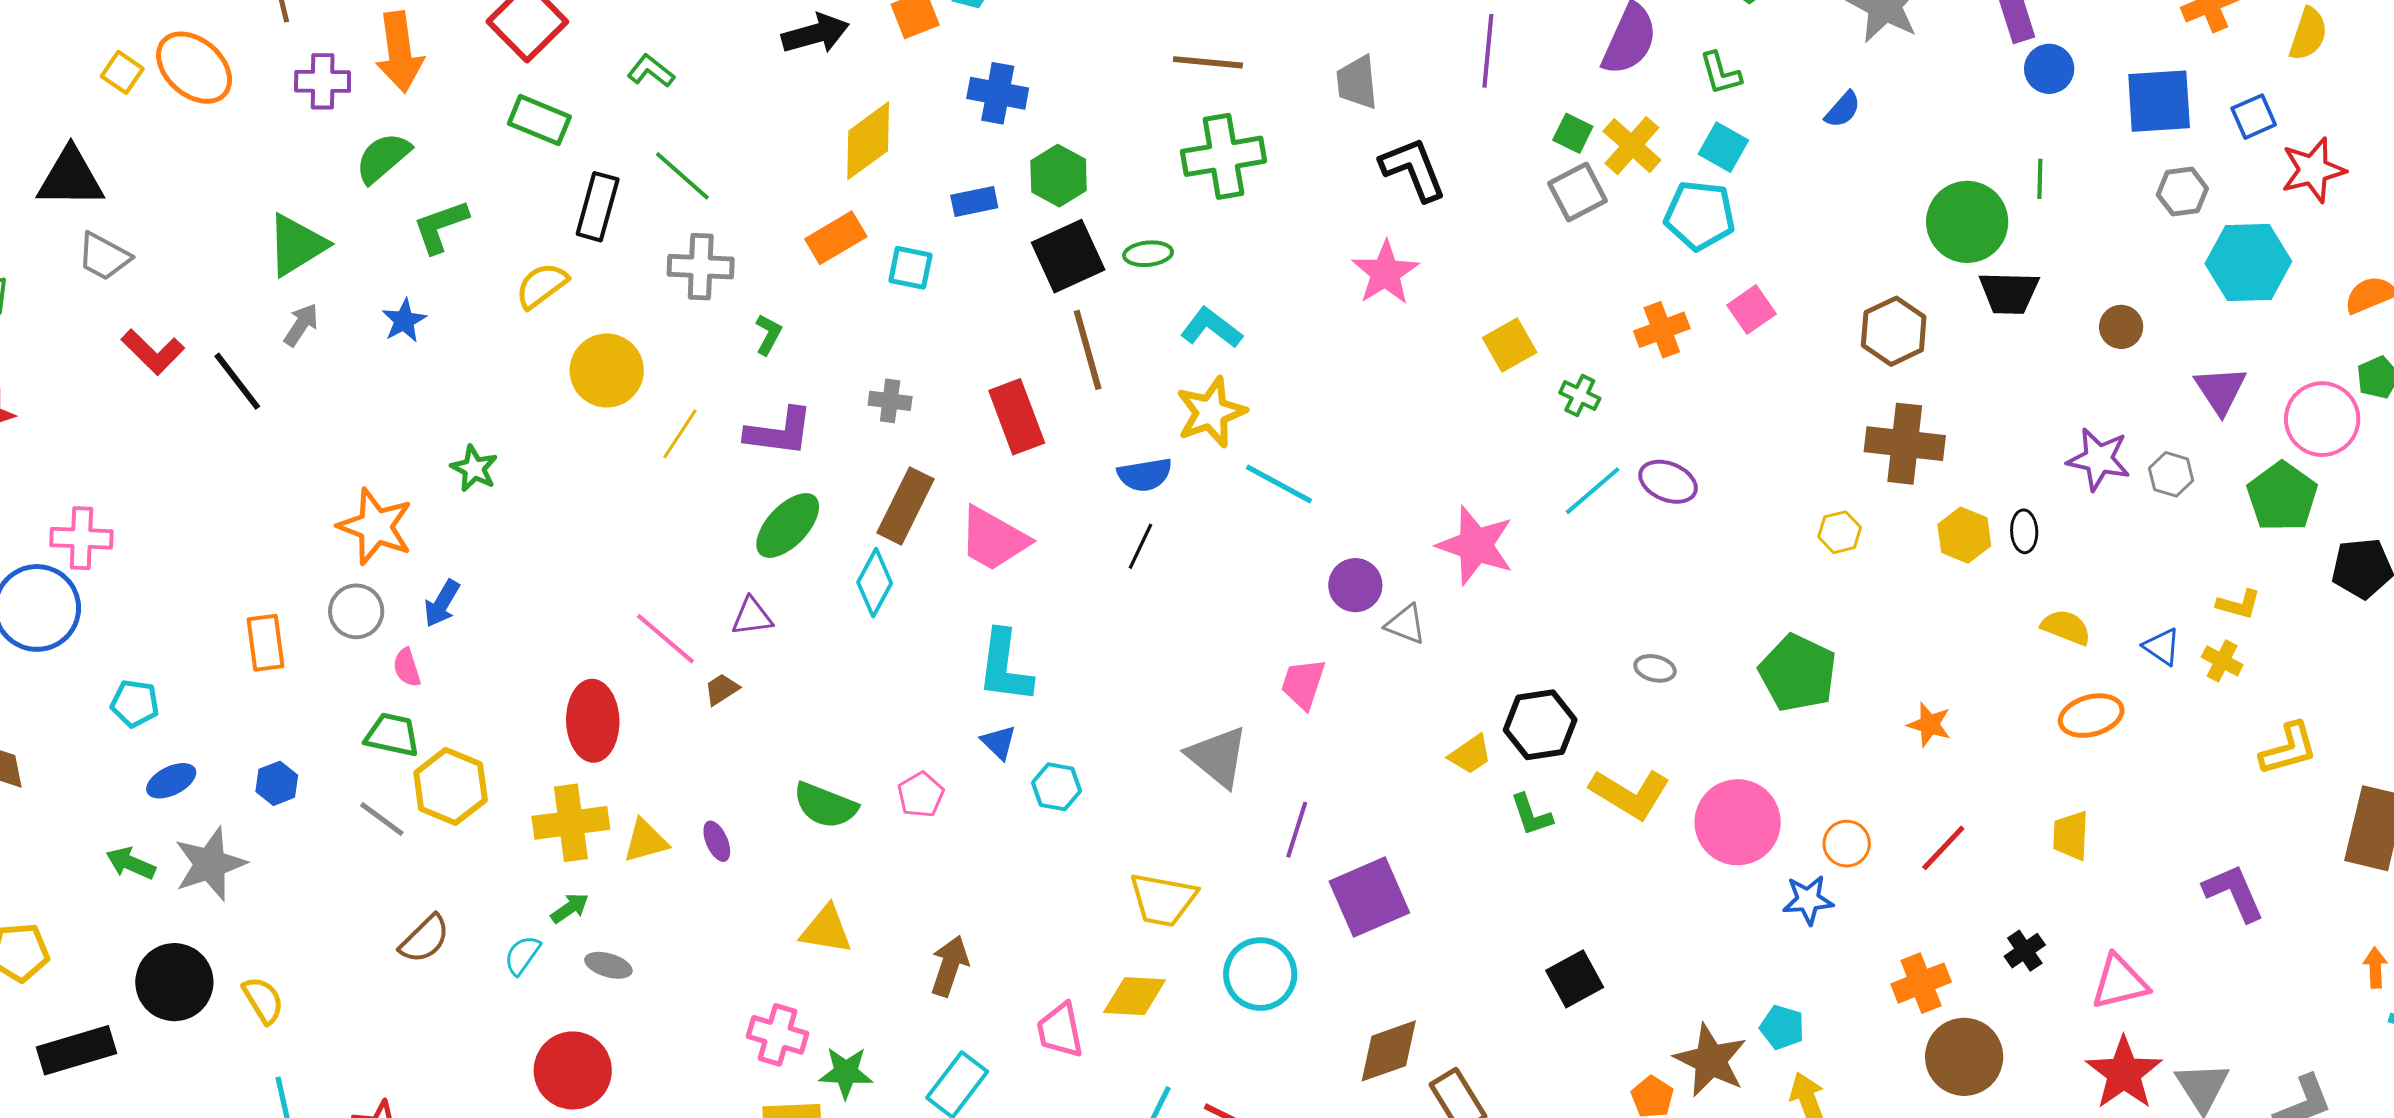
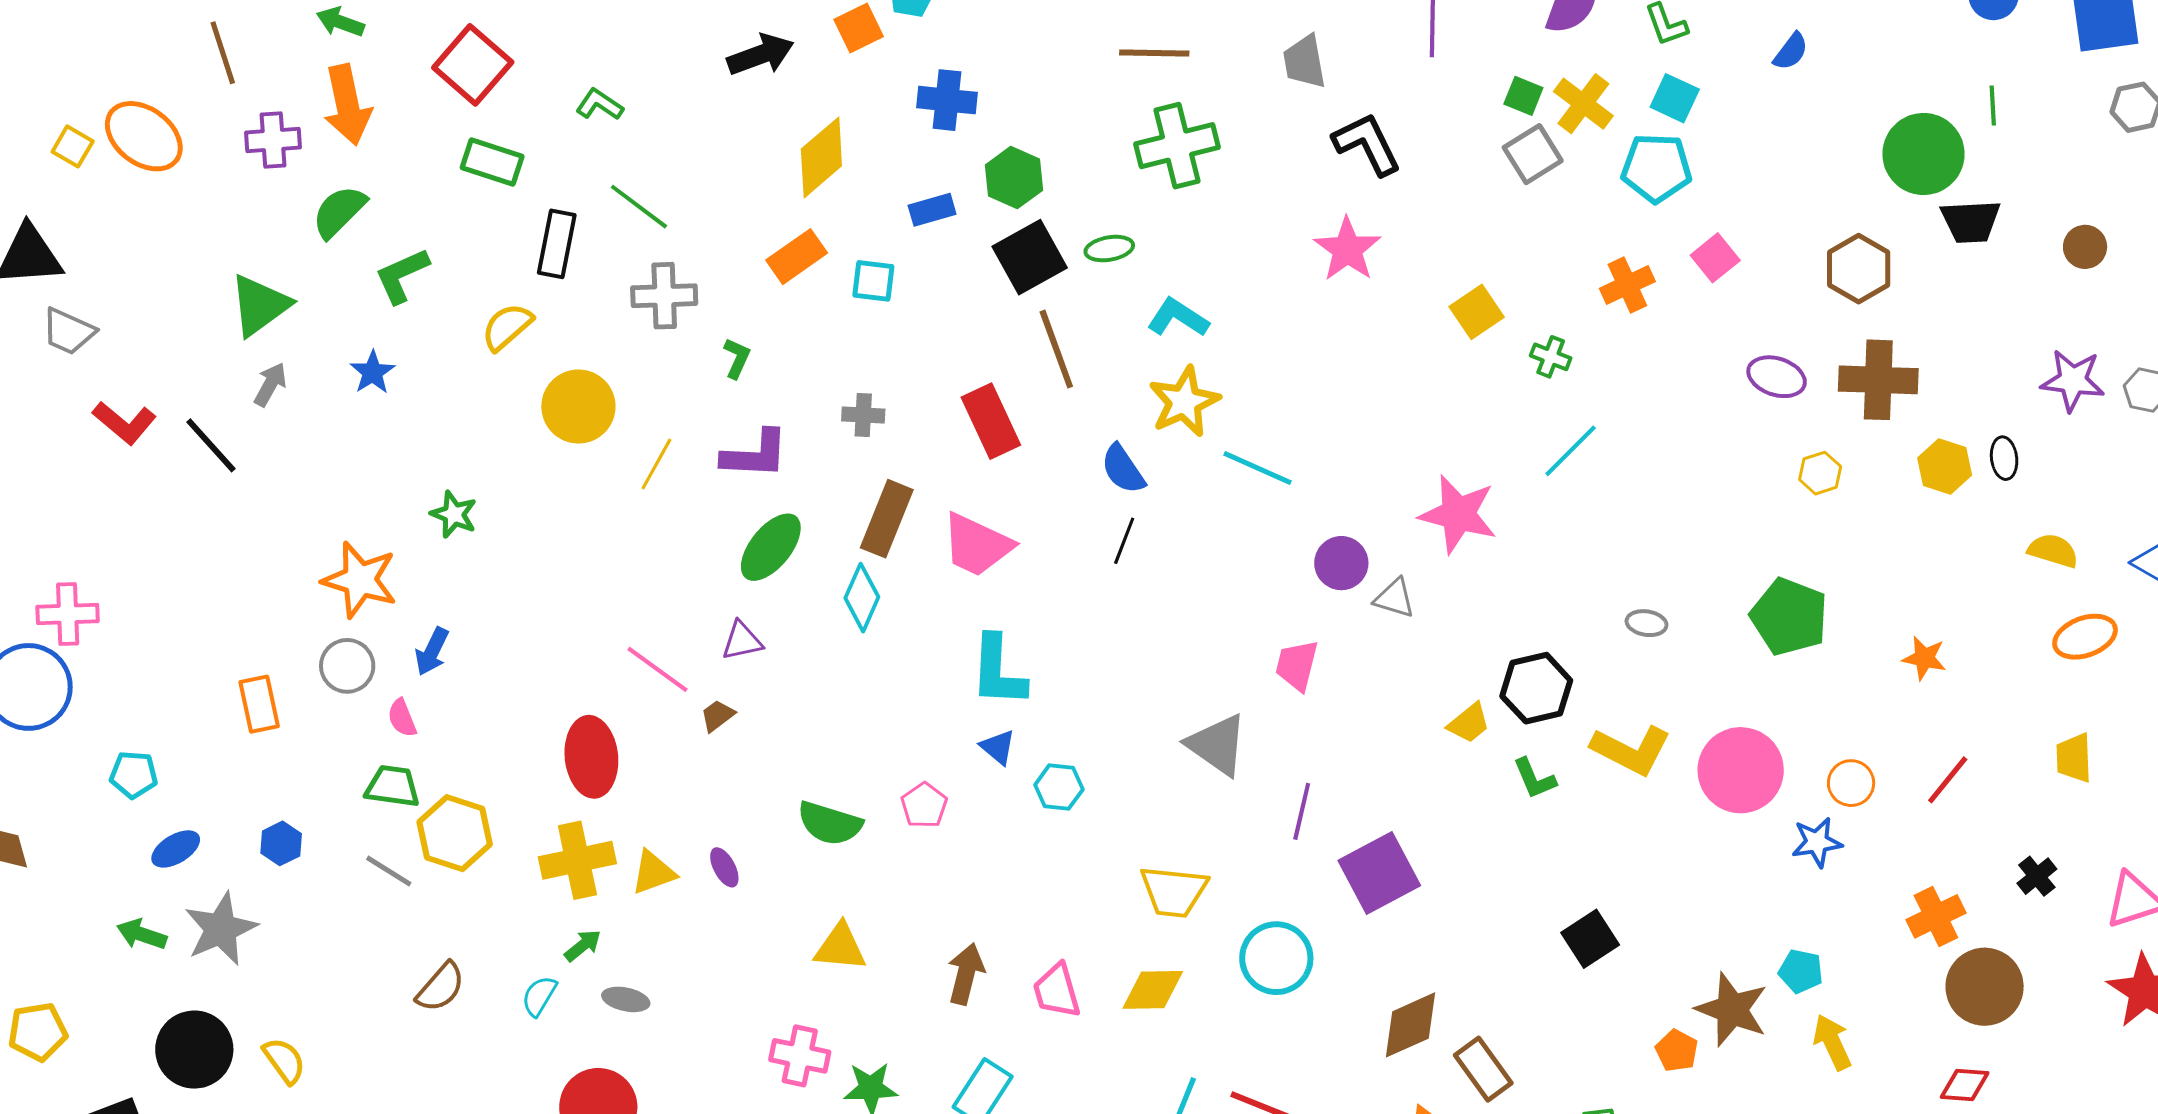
blue semicircle: (1145, 475) -> (1123, 469), turned 70
purple ellipse: (1668, 482) -> (1777, 377), moved
pink trapezoid: (1060, 1030) -> (1057, 991), moved

